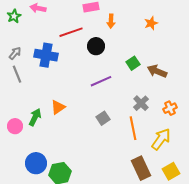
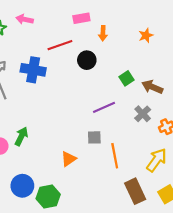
purple line: (101, 81) -> (104, 107), moved
gray cross: (141, 103) -> (143, 114), moved
orange triangle: (58, 107) -> (69, 159), moved
gray square: (103, 118) -> (94, 137), turned 32
orange line: (133, 128) -> (115, 156), moved

